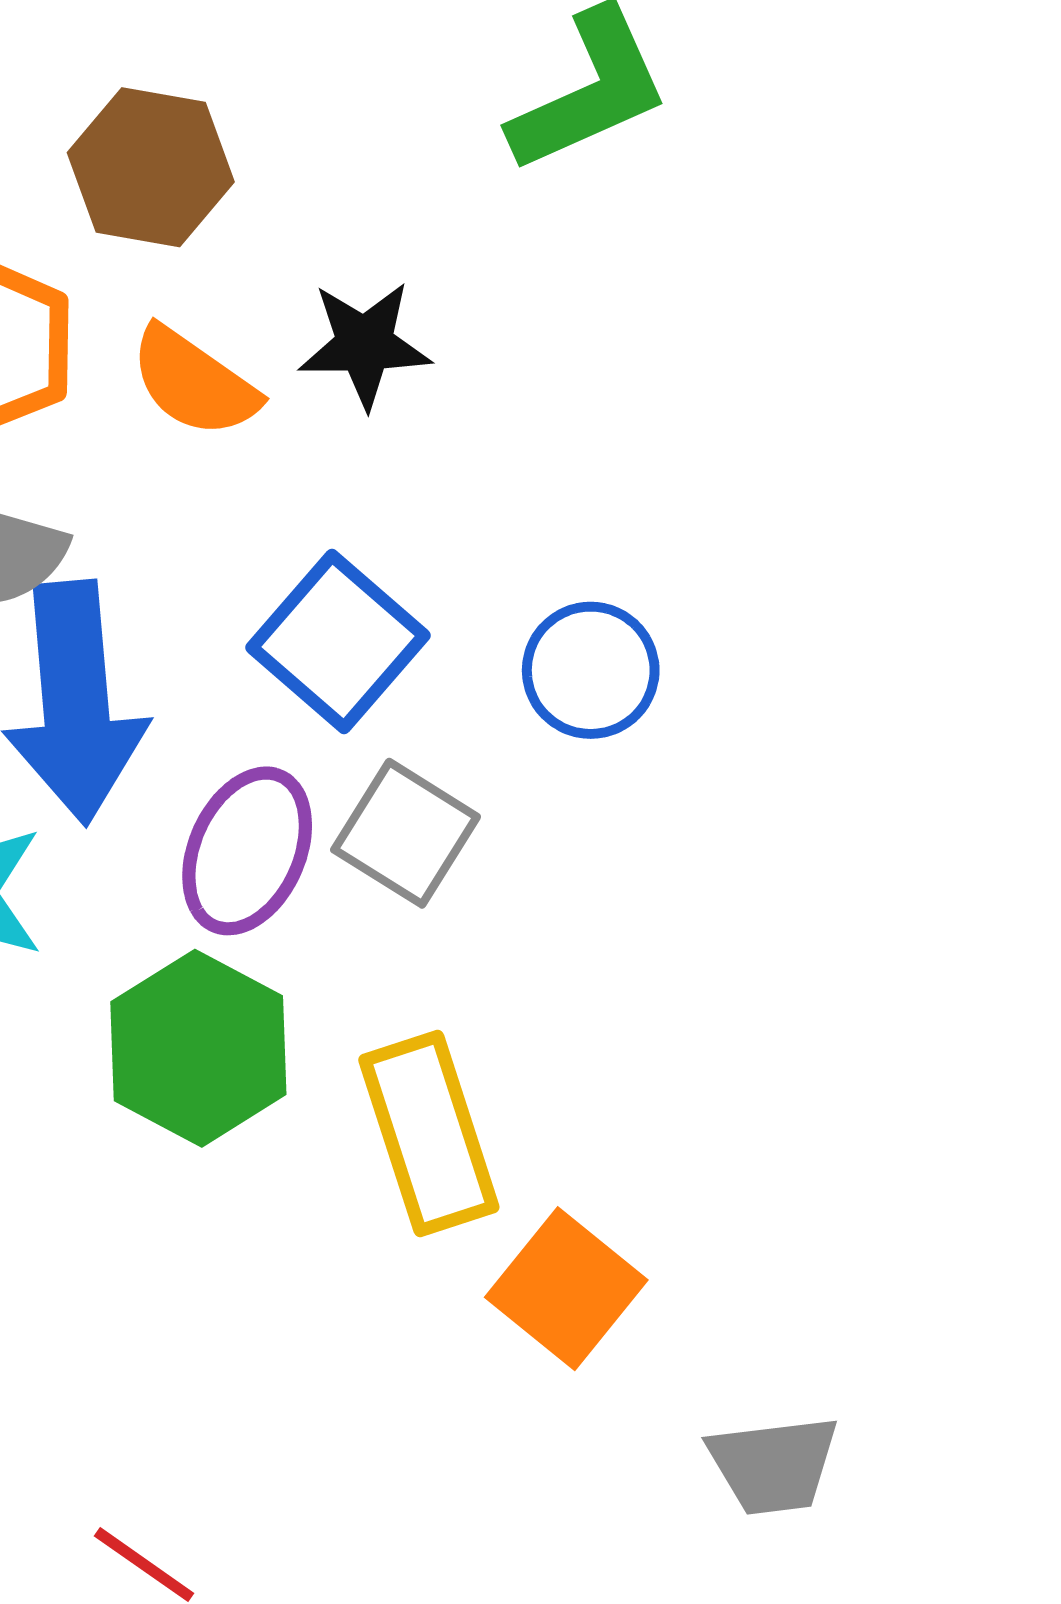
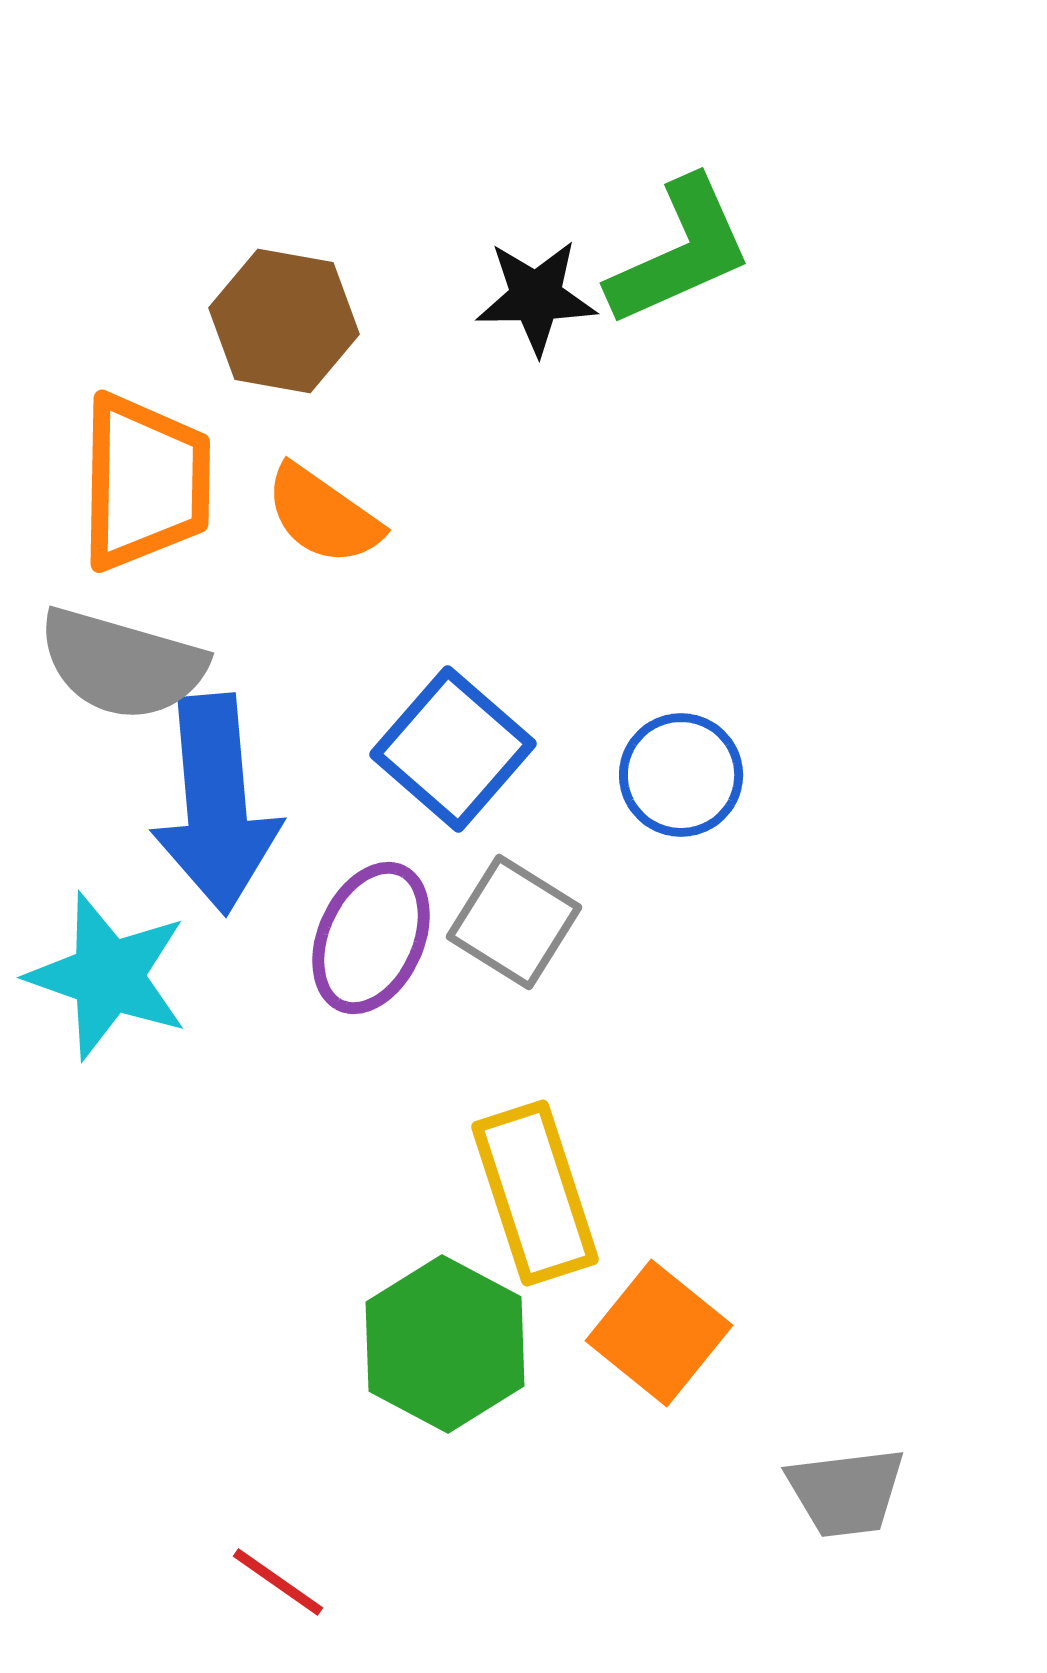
black star: (365, 345) -> (536, 297), moved
green hexagon: (198, 1048) -> (445, 1344), moved

